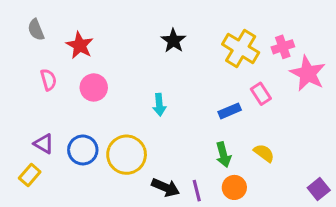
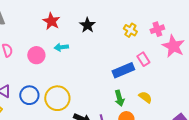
red star: (80, 45) -> (51, 21), moved
yellow cross: (241, 48) -> (130, 30), size x0.6
cyan arrow: (159, 105) -> (61, 47), moved, turned 88
blue rectangle: (230, 111) -> (123, 70), size x1.5

